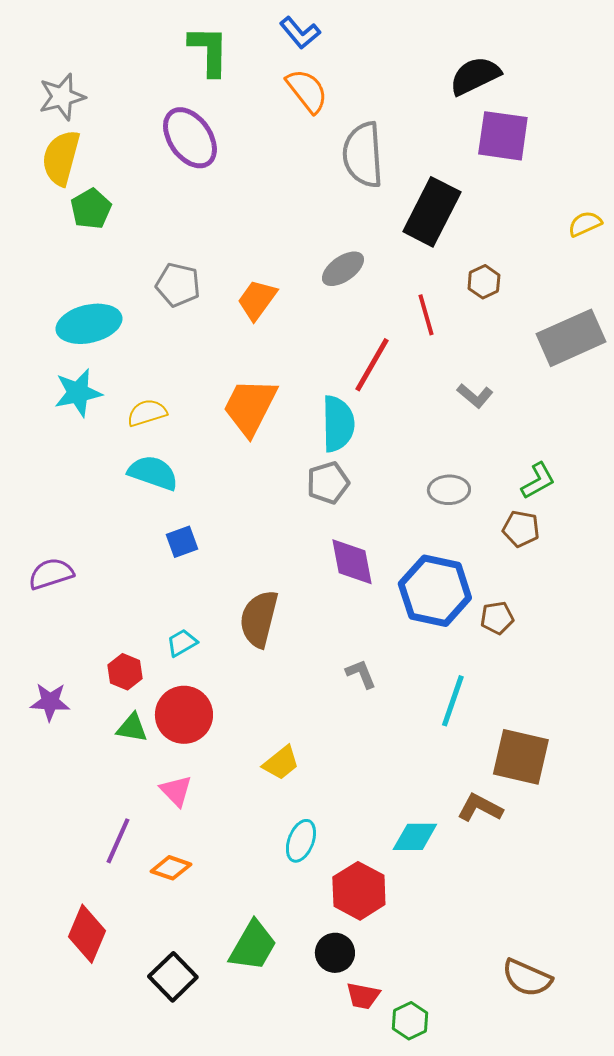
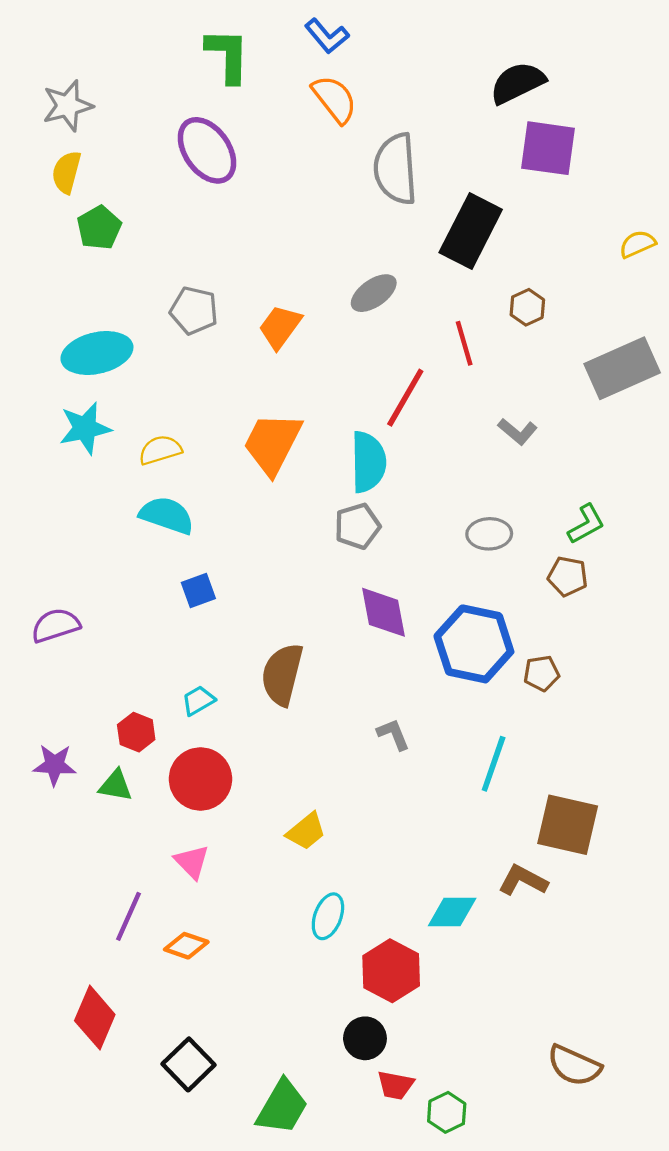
yellow semicircle: (61, 158) -> (66, 172), size x0.7
green triangle: (132, 728) -> (115, 786), moved
green trapezoid: (253, 946) -> (282, 1107), moved

